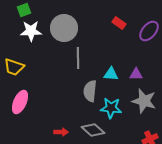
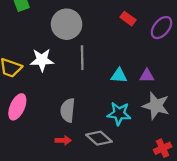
white star: (31, 31) -> (42, 60), moved
gray semicircle: (90, 91) -> (68, 110), moved

